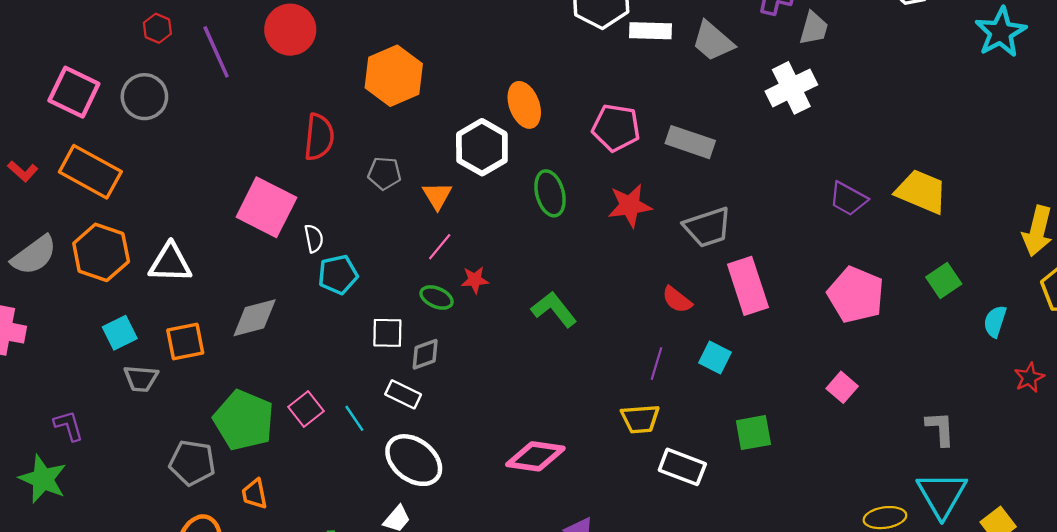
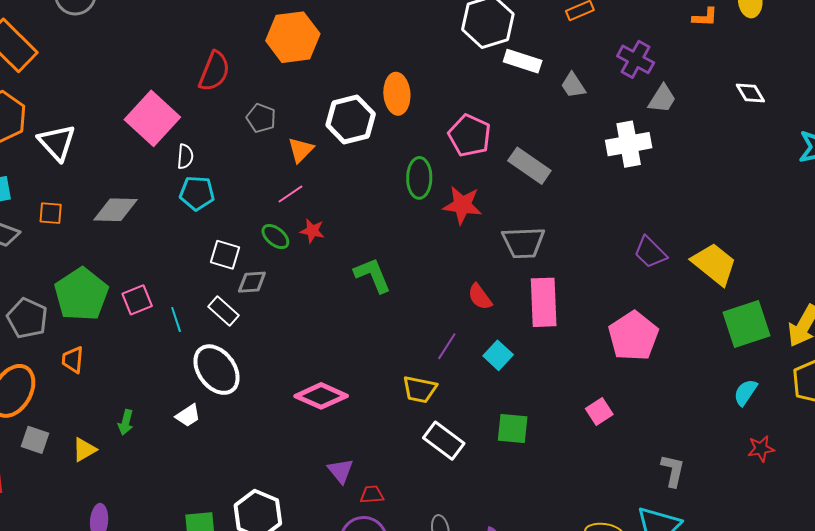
gray trapezoid: (713, 41) -> (573, 85), size x0.7
green ellipse: (550, 193) -> (419, 178), moved
white triangle: (170, 263) -> (57, 142), turned 30
green square: (944, 280) -> (746, 324), moved, size x1.6
orange square: (185, 342) -> (51, 213), size x0.7

